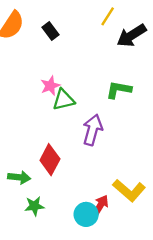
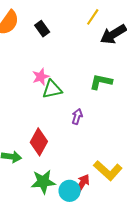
purple arrow: (93, 130) -> (77, 117), size x0.6
green star: (34, 206) -> (43, 182), moved, size x1.4

